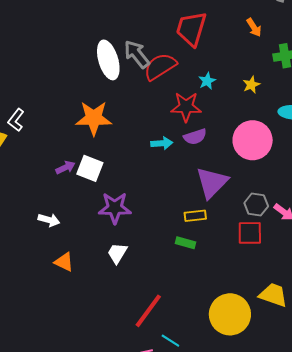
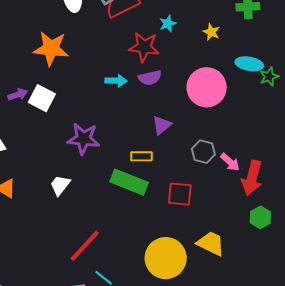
yellow star: (251, 85) -> (211, 32), turned -30
purple triangle: (212, 183) -> (162, 125), size x0.6
purple star: (115, 208) -> (83, 139), moved
red square: (250, 233) -> (180, 194), moved
green rectangle: (186, 243) -> (129, 182), size x1.8

